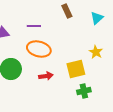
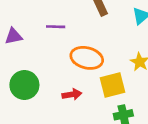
orange ellipse: (39, 49) -> (87, 58), moved

